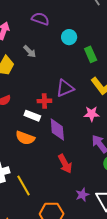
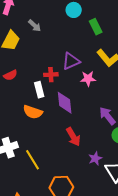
pink star: (92, 114) -> (88, 79), moved
white rectangle: (32, 116) -> (39, 90), turned 56
purple star: (82, 195) -> (95, 158), moved

